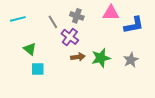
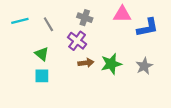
gray line: (53, 22) -> (48, 24), moved
green triangle: (30, 49) -> (42, 54), moved

